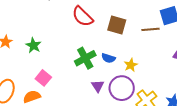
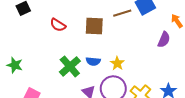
red semicircle: (83, 16) -> (58, 25), size x0.7
brown line: (150, 29) -> (122, 13), moved

